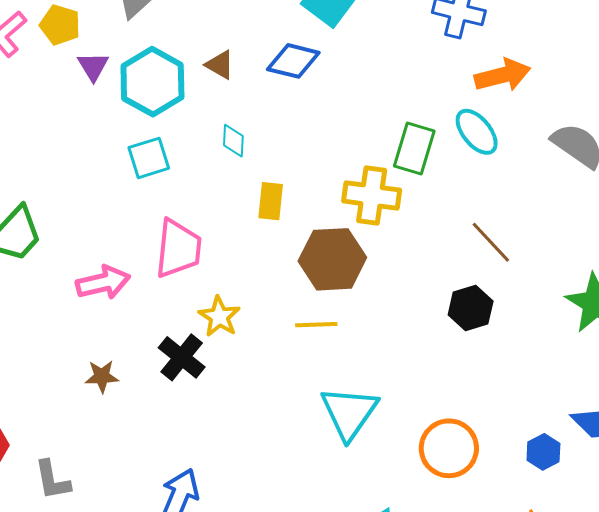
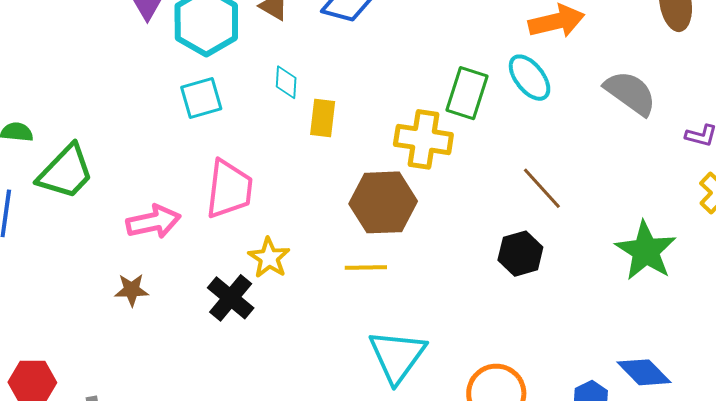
yellow rectangle: (271, 201) -> (323, 118), moved
brown star: (102, 376) -> (132, 290), moved

